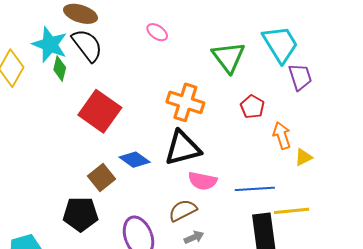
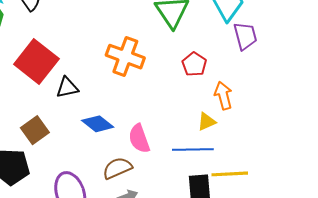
black triangle: (183, 148) -> (67, 87), moved, size x0.6
yellow triangle: (303, 157) -> (206, 122), moved
blue diamond: (135, 160) -> (98, 124), moved
pink semicircle: (203, 181) -> (139, 139), turned 56

